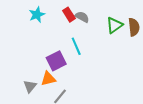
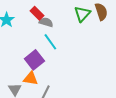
gray semicircle: (82, 17) -> (46, 22), moved
orange triangle: (48, 79) -> (31, 78), turned 35

